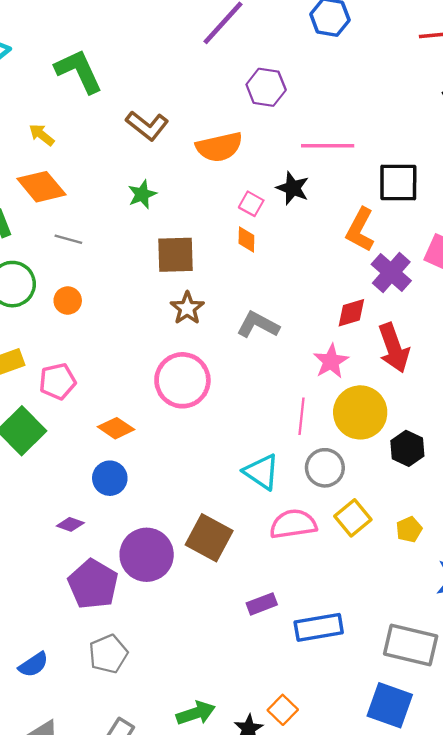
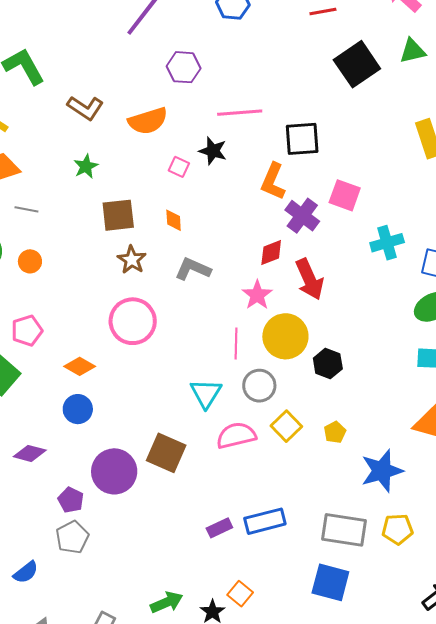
orange diamond: (246, 239) -> (174, 220), moved
cyan triangle: (261, 472) -> (206, 393), turned 32
purple diamond: (70, 524) -> (30, 453), moved, size x1.4
purple pentagon: (93, 584) -> (71, 500), size x0.6
purple rectangle: (262, 604) -> (219, 528), moved
gray pentagon: (108, 654) -> (72, 537), moved

